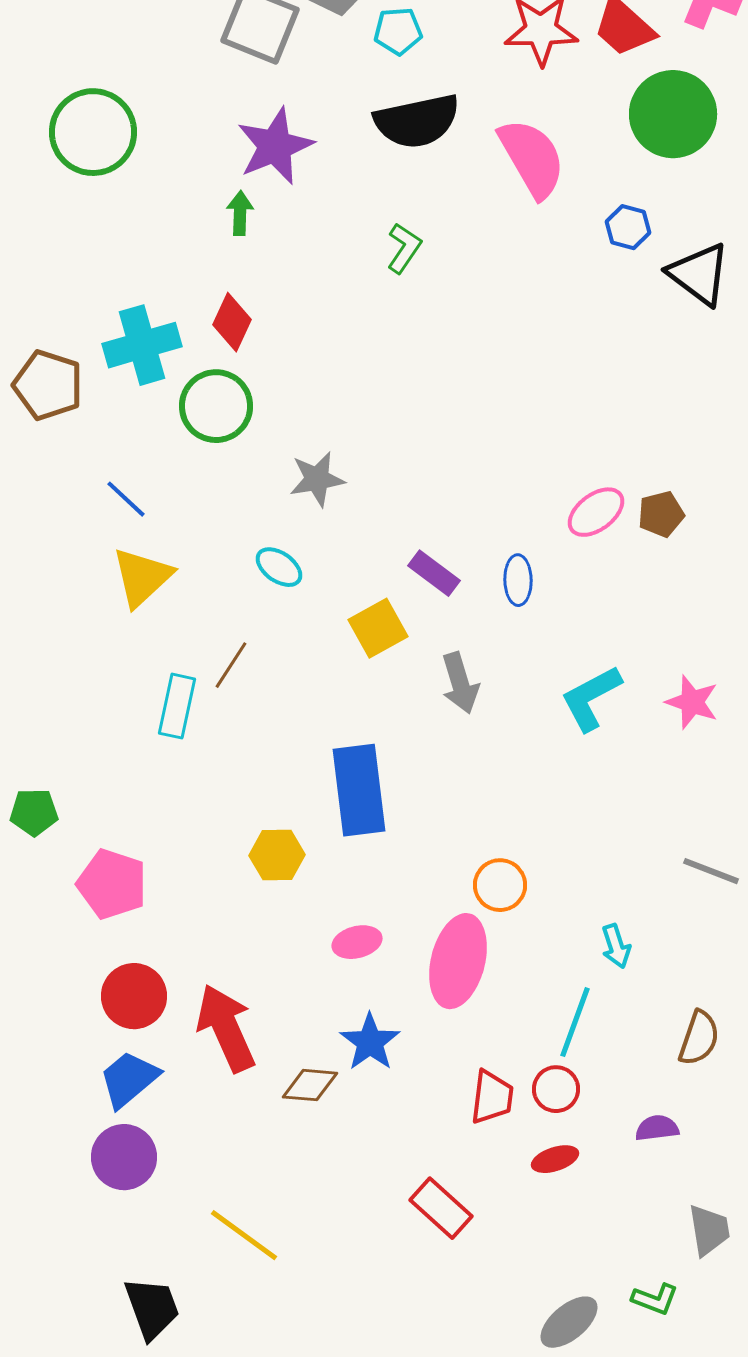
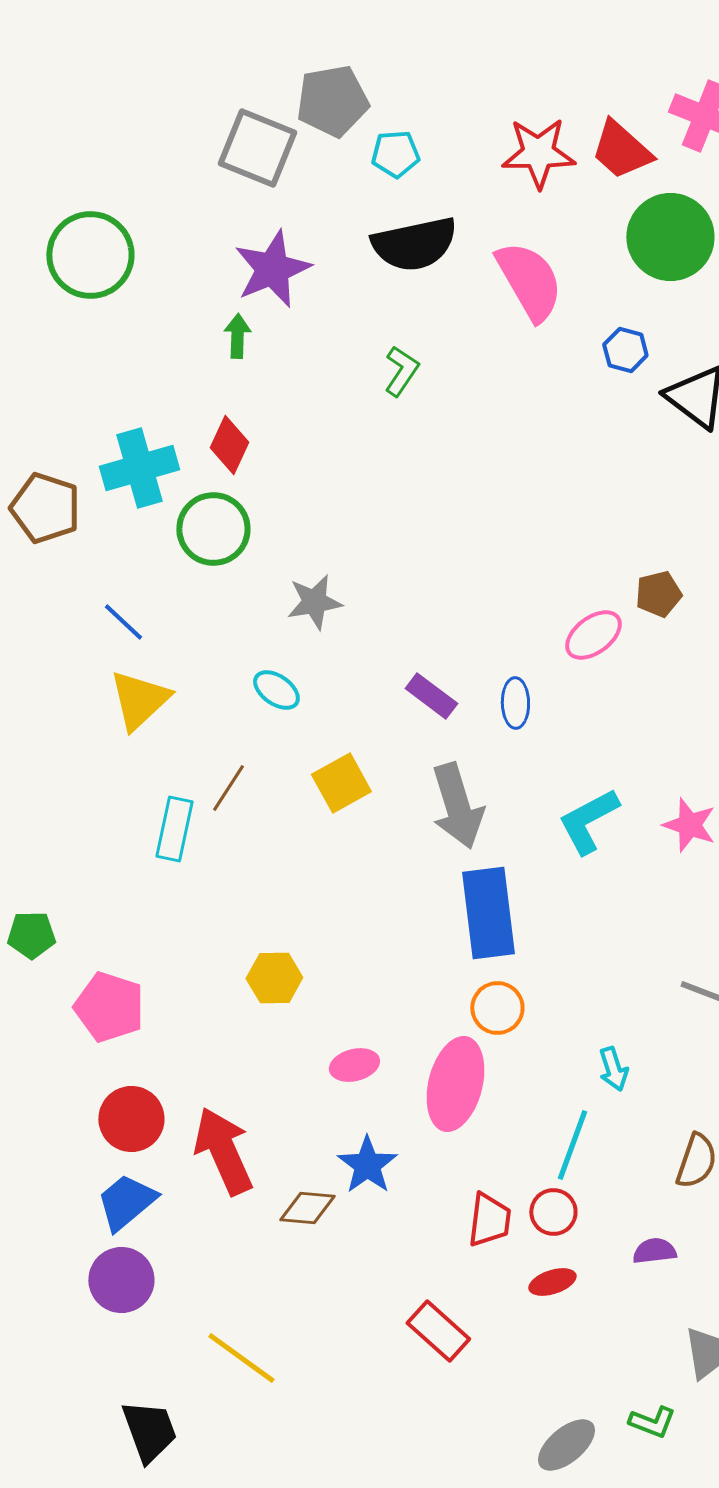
brown pentagon: (661, 514) -> (658, 594), moved
yellow square: (378, 628) -> (341, 783), moved
gray arrow: (460, 683) -> (457, 806), size x1.4
blue rectangle: (359, 790) -> (488, 913), moved

